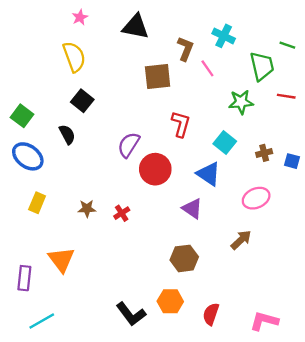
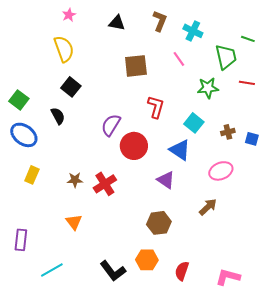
black triangle: (136, 27) -> (117, 23), size x0.7
brown L-shape: (185, 49) -> (160, 21), moved
red cross: (122, 213) -> (105, 184), size x1.6
orange triangle: (61, 260) -> (74, 222), moved, size x0.7
cyan line: (42, 321) -> (52, 270), moved

